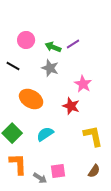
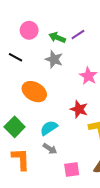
red star: (71, 106) -> (79, 109), moved
pink square: (58, 171) -> (72, 170), moved
gray arrow: (40, 178) -> (50, 149), moved

